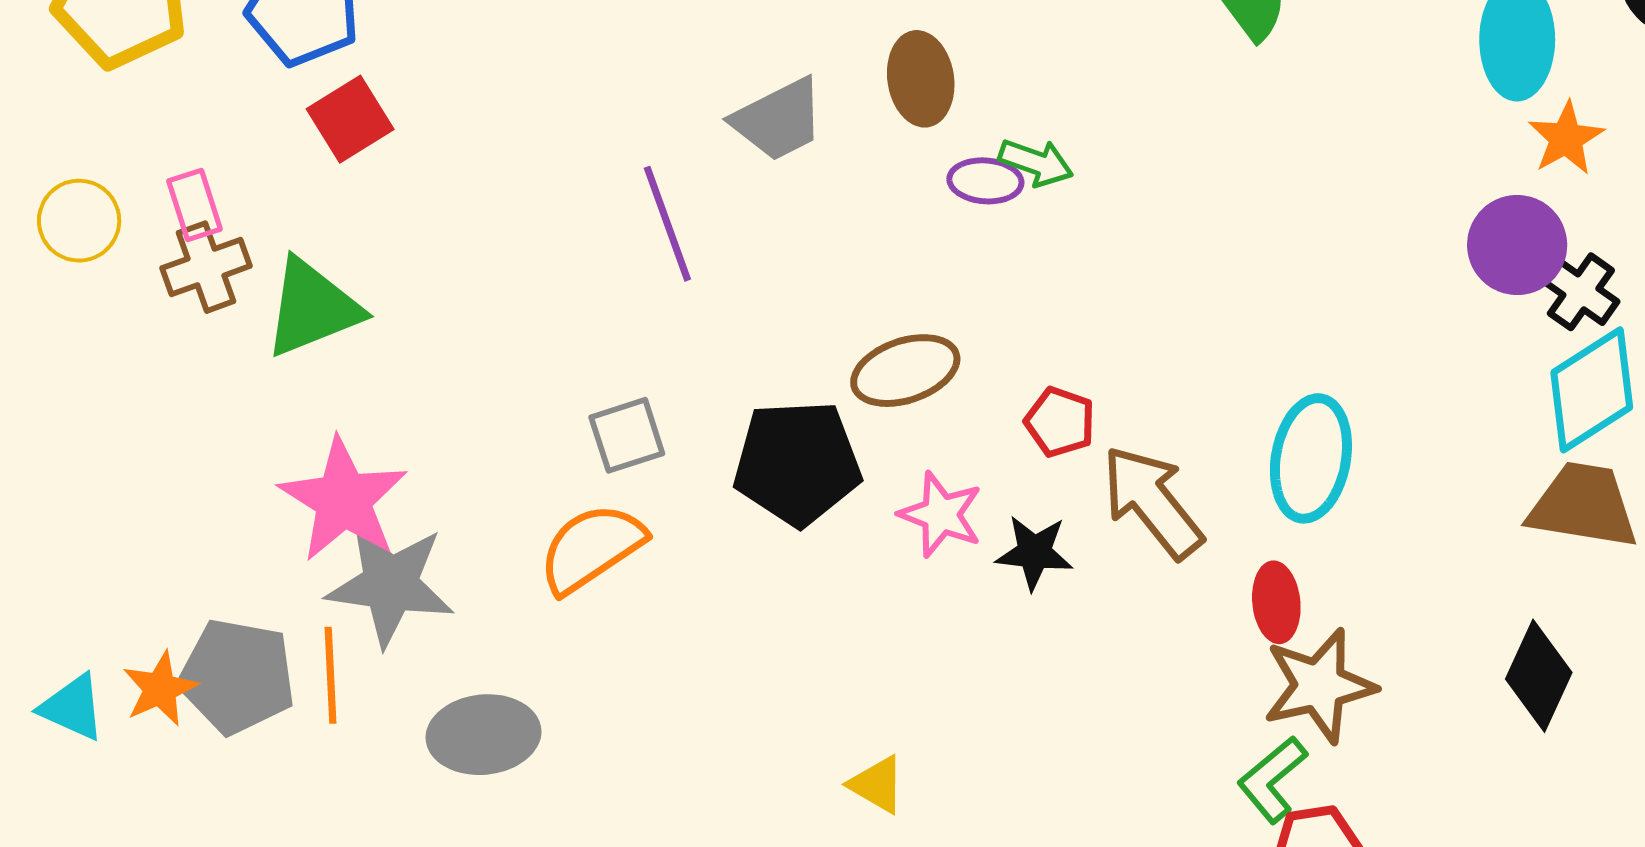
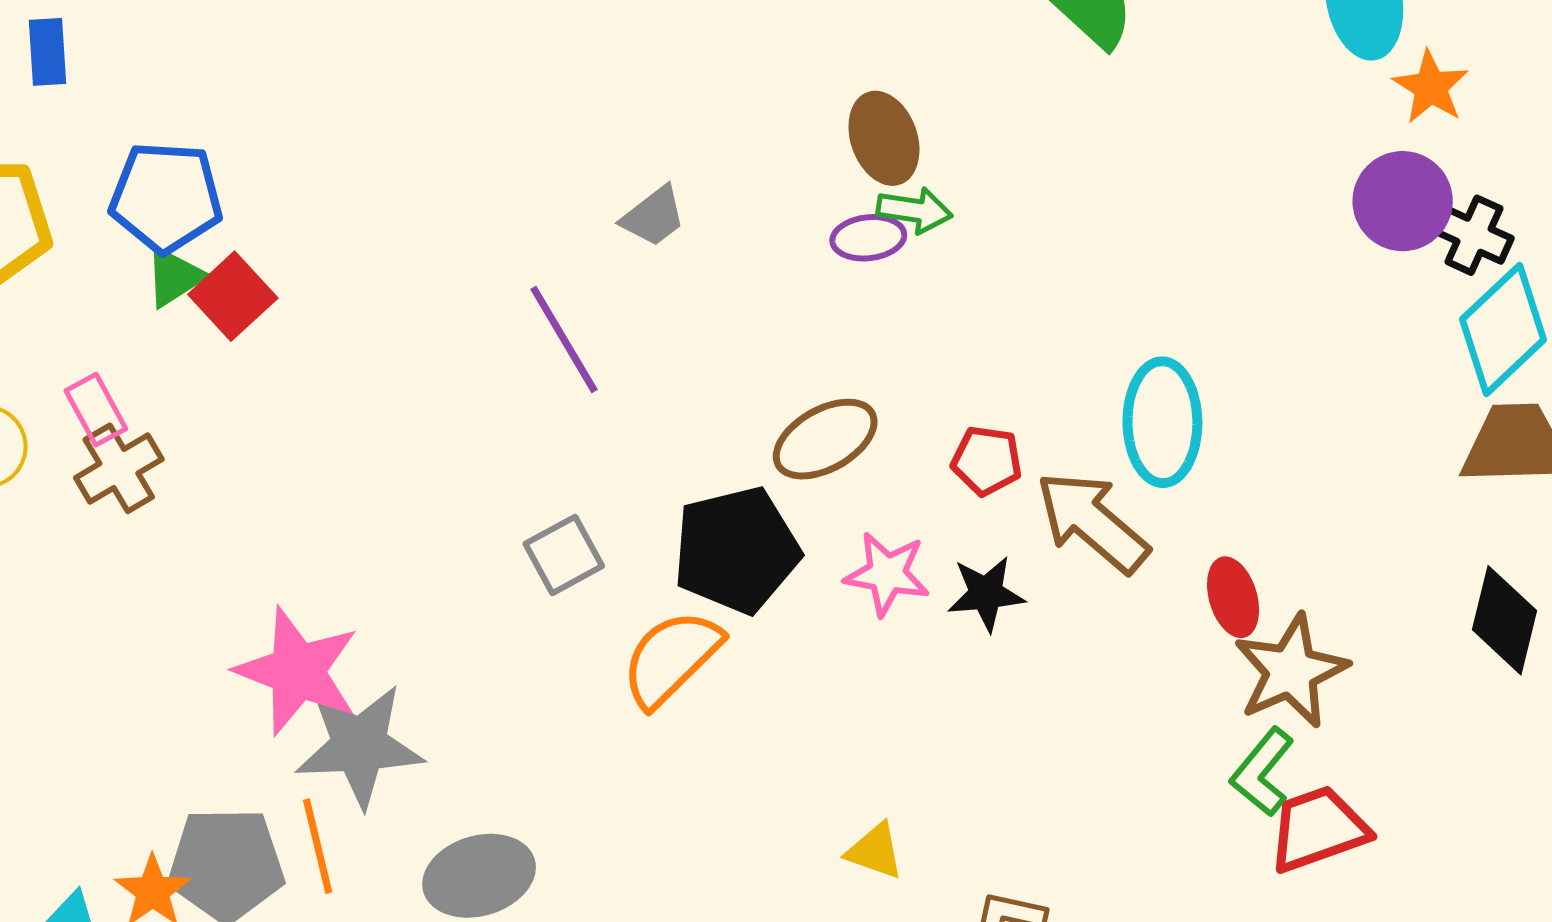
brown ellipse: (921, 79) -> (884, 138), moved
gray trapezoid: (778, 120) -> (653, 216), size x0.7
green triangle: (312, 308) -> (174, 277), moved, size x0.6
cyan ellipse: (1311, 458) -> (1162, 422), moved
orange semicircle: (591, 548) -> (671, 658), moved

